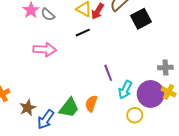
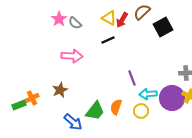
cyan arrow: (125, 90) -> (148, 94), turned 60
brown star: (28, 108) -> (60, 90), moved
yellow circle: (135, 115) -> (141, 111), moved
blue arrow: (46, 119) -> (73, 122), turned -84

